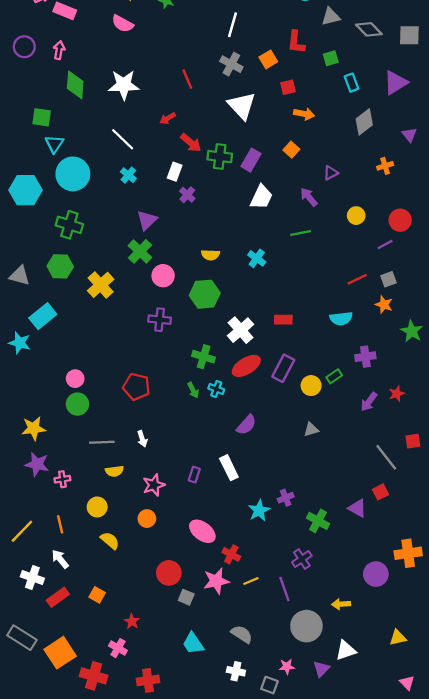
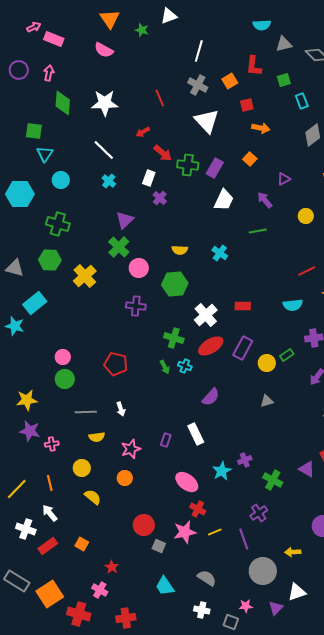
cyan circle: (73, 174) -> (61, 180), size x0.6
pink ellipse: (202, 531) -> (187, 482), moved

